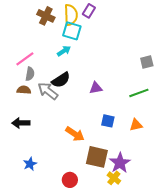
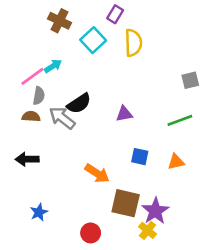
yellow semicircle: (71, 15) -> (133, 43), moved
cyan square: (72, 31) -> (93, 40), turned 30
cyan arrow: (64, 51) -> (53, 66), moved

